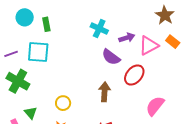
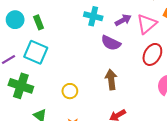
cyan square: (38, 52) -> (36, 52), turned 30
red ellipse: (134, 75) -> (152, 54), moved
yellow circle: (63, 103) -> (70, 91), moved

